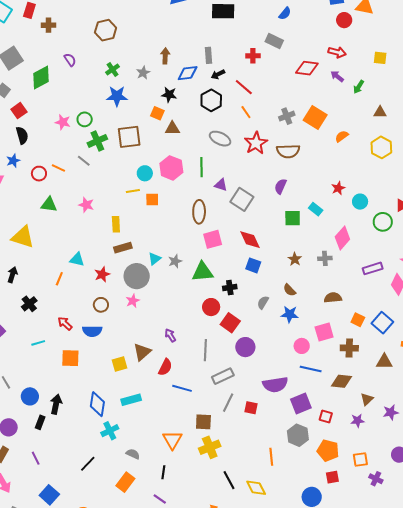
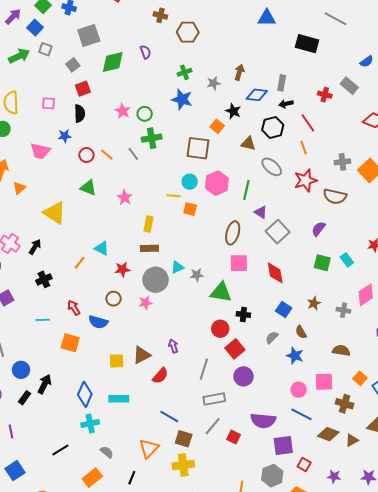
brown cross: (48, 25) -> (160, 15), moved
brown triangle: (172, 128) -> (248, 144), moved
brown square: (129, 137) -> (198, 148), moved
blue square: (253, 265) -> (284, 310), moved
blue line: (182, 388) -> (169, 417), moved
brown triangle: (367, 399) -> (352, 440), moved

